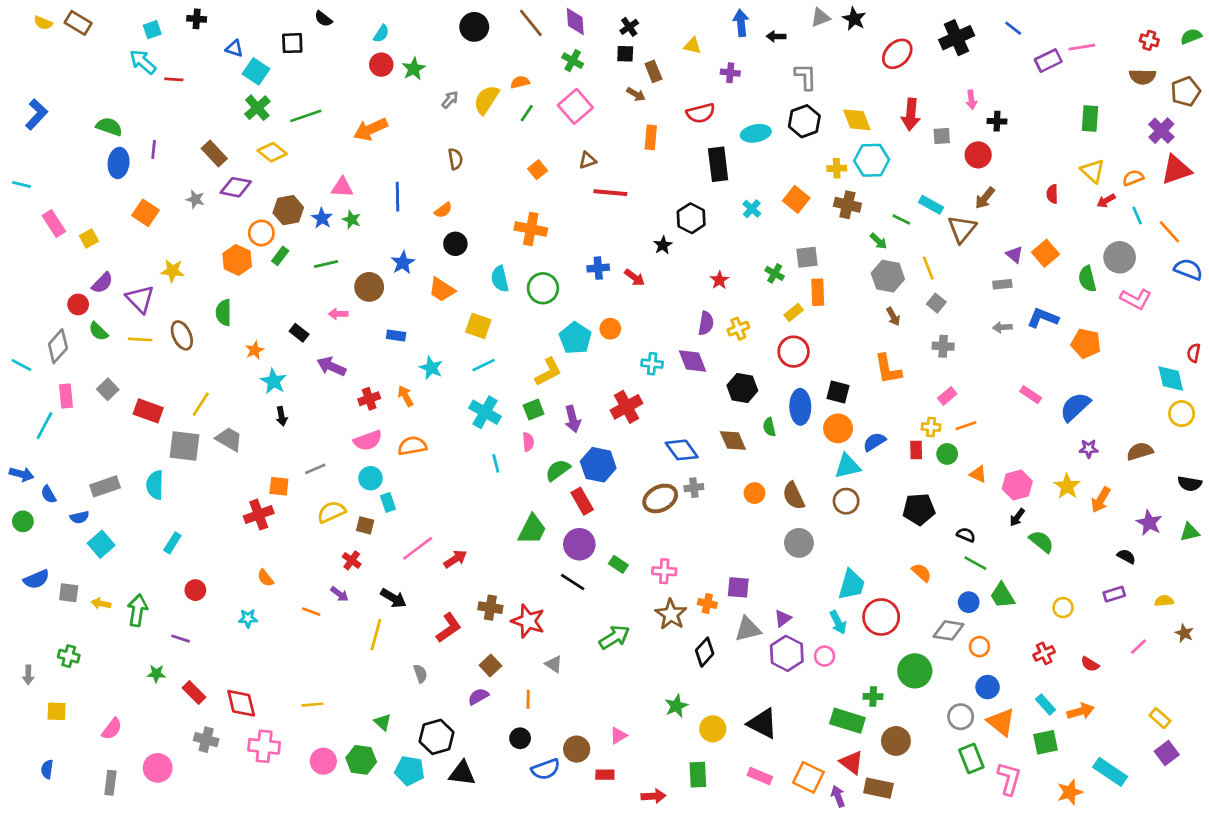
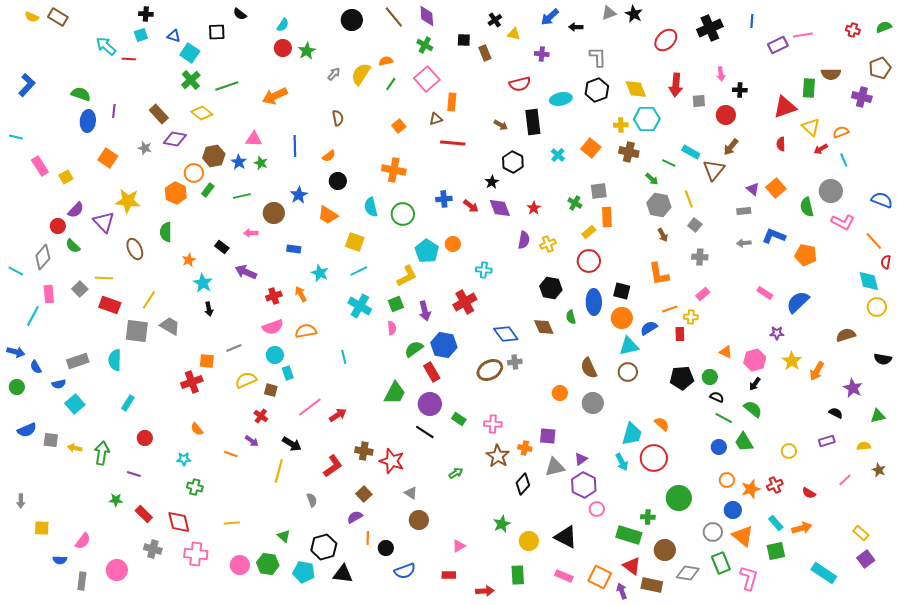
blue arrow: (741, 23) -> (550, 17), turned -126
black cross: (629, 27) -> (495, 20), moved
blue line: (1013, 28) -> (752, 21), turned 56
cyan square: (152, 30) -> (141, 35), moved
brown semicircle: (1143, 77) -> (831, 74), moved
brown arrow: (636, 94) -> (501, 125), moved
purple cross: (1161, 131) -> (862, 97), turned -30
orange rectangle: (651, 137) -> (452, 102), moved
red triangle: (1176, 170) -> (785, 107), moved
orange line: (1169, 232) -> (874, 241), moved
yellow star: (172, 271) -> (128, 201), size x1.4
yellow line: (140, 339) -> (104, 278), moved
purple diamond: (693, 361) -> (500, 208), moved
orange line: (966, 426) -> (670, 309), moved
purple star: (1089, 449) -> (777, 333), moved
green circle: (947, 454) -> (710, 377), moved
cyan line: (496, 463) -> (344, 357), moved
orange circle: (754, 493) -> (560, 393), moved
green triangle: (1190, 532) -> (878, 416), moved
green semicircle: (1041, 542) -> (753, 409), moved
orange semicircle: (922, 573) -> (662, 424), moved
gray diamond: (948, 630) -> (688, 573), moved
green arrow: (614, 637) -> (456, 473), size x0.6
green cross: (69, 656) -> (195, 487), moved
pink circle: (825, 656) -> (597, 509), moved
orange line: (528, 699) -> (368, 538), moved
brown circle: (577, 749) -> (419, 520), moved
blue semicircle: (47, 769) -> (60, 560), moved, turned -96
orange star: (1070, 792) -> (751, 489), moved

